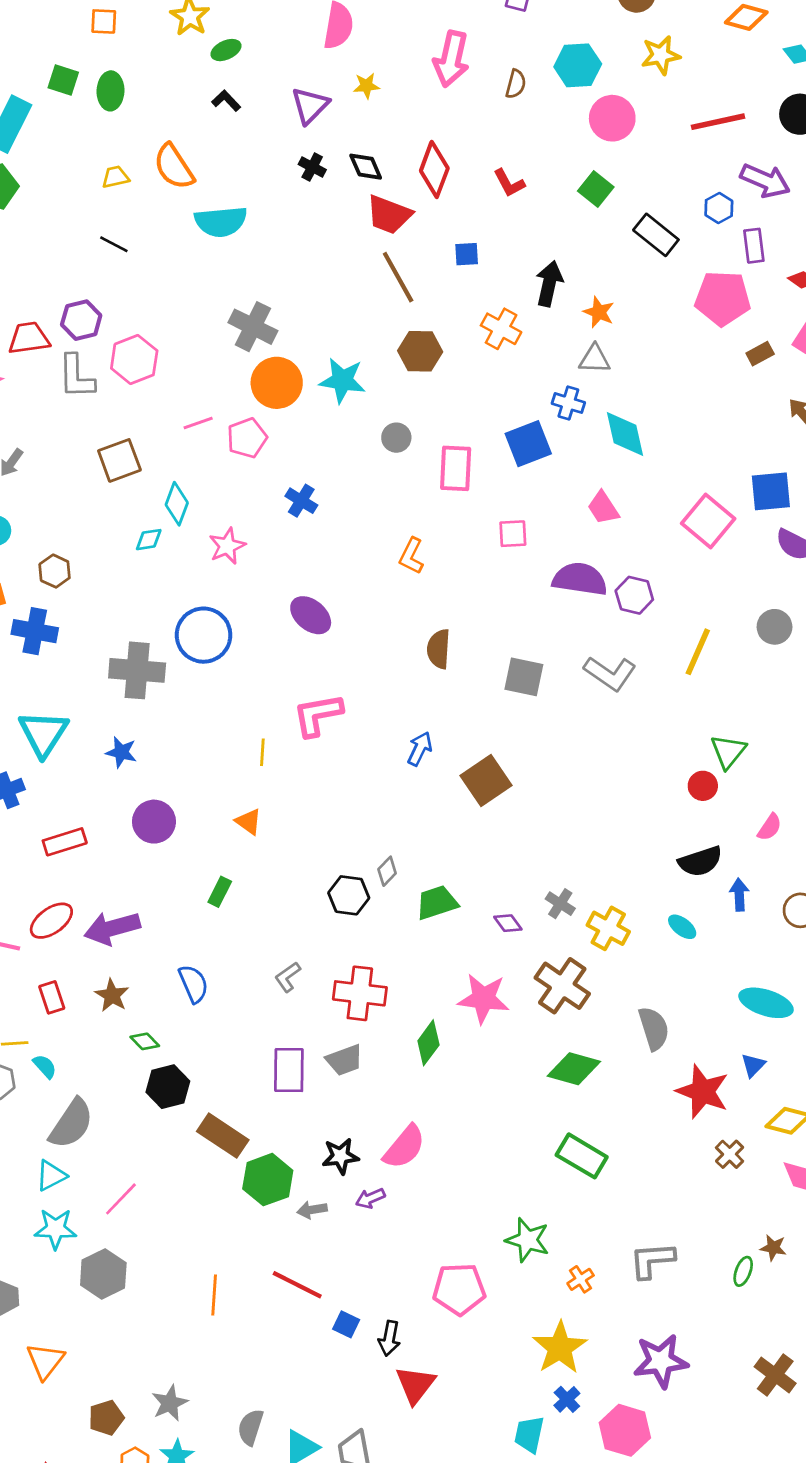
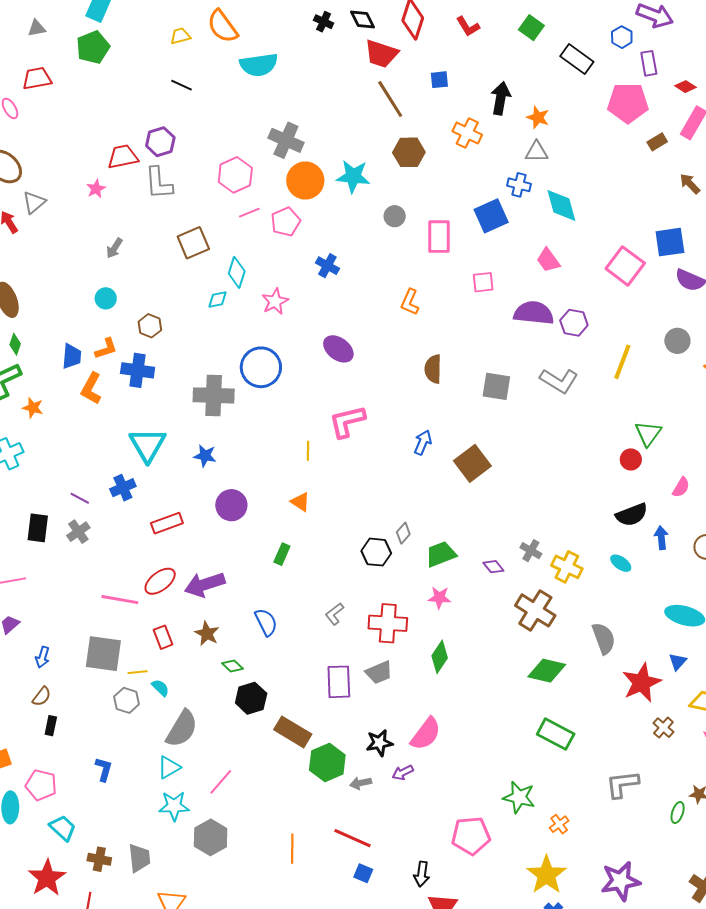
pink hexagon: (134, 360) -> (235, 175), moved
pink star: (483, 999) -> (439, 598), moved, size x0.6
red star: (703, 1091) -> (642, 683), turned 30
gray L-shape: (652, 1260) -> (622, 784), moved
blue square: (346, 1324) -> (363, 873), moved

